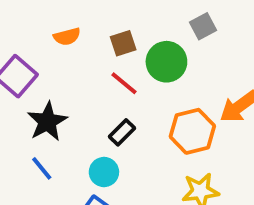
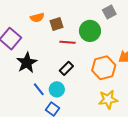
brown square: (123, 43) -> (57, 24), moved
red line: (124, 83) -> (67, 42), turned -35
blue line: (42, 168) -> (39, 89), moved

